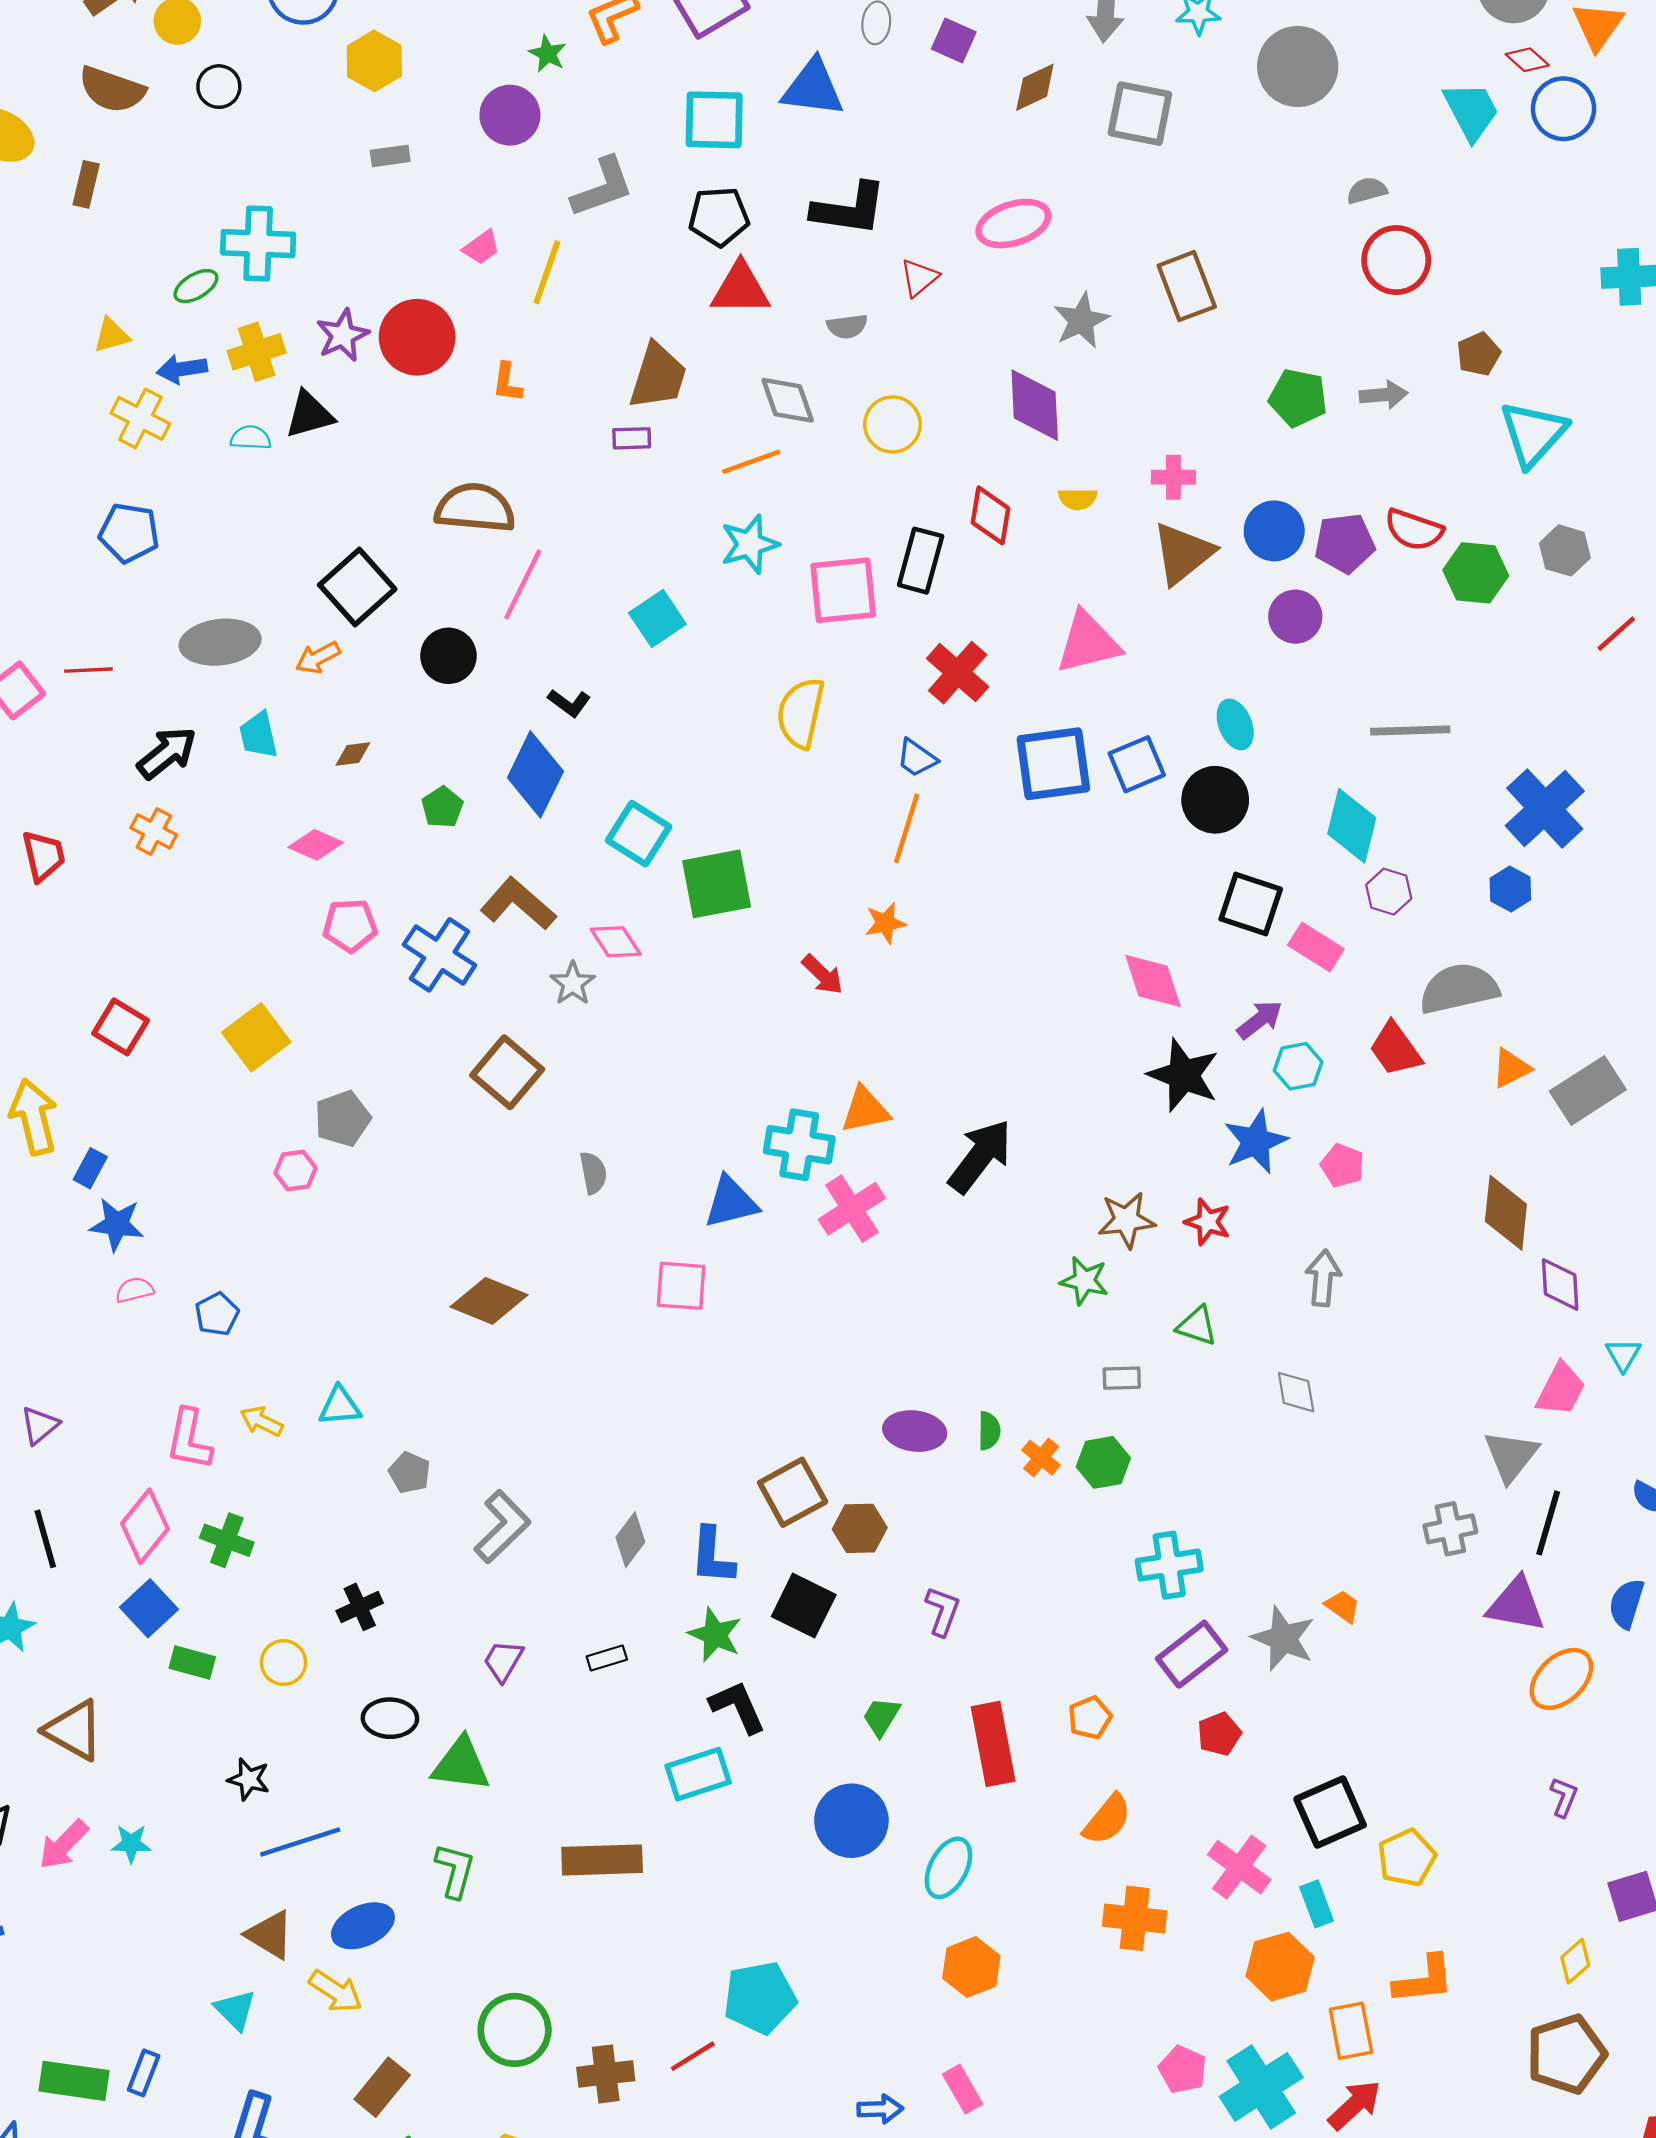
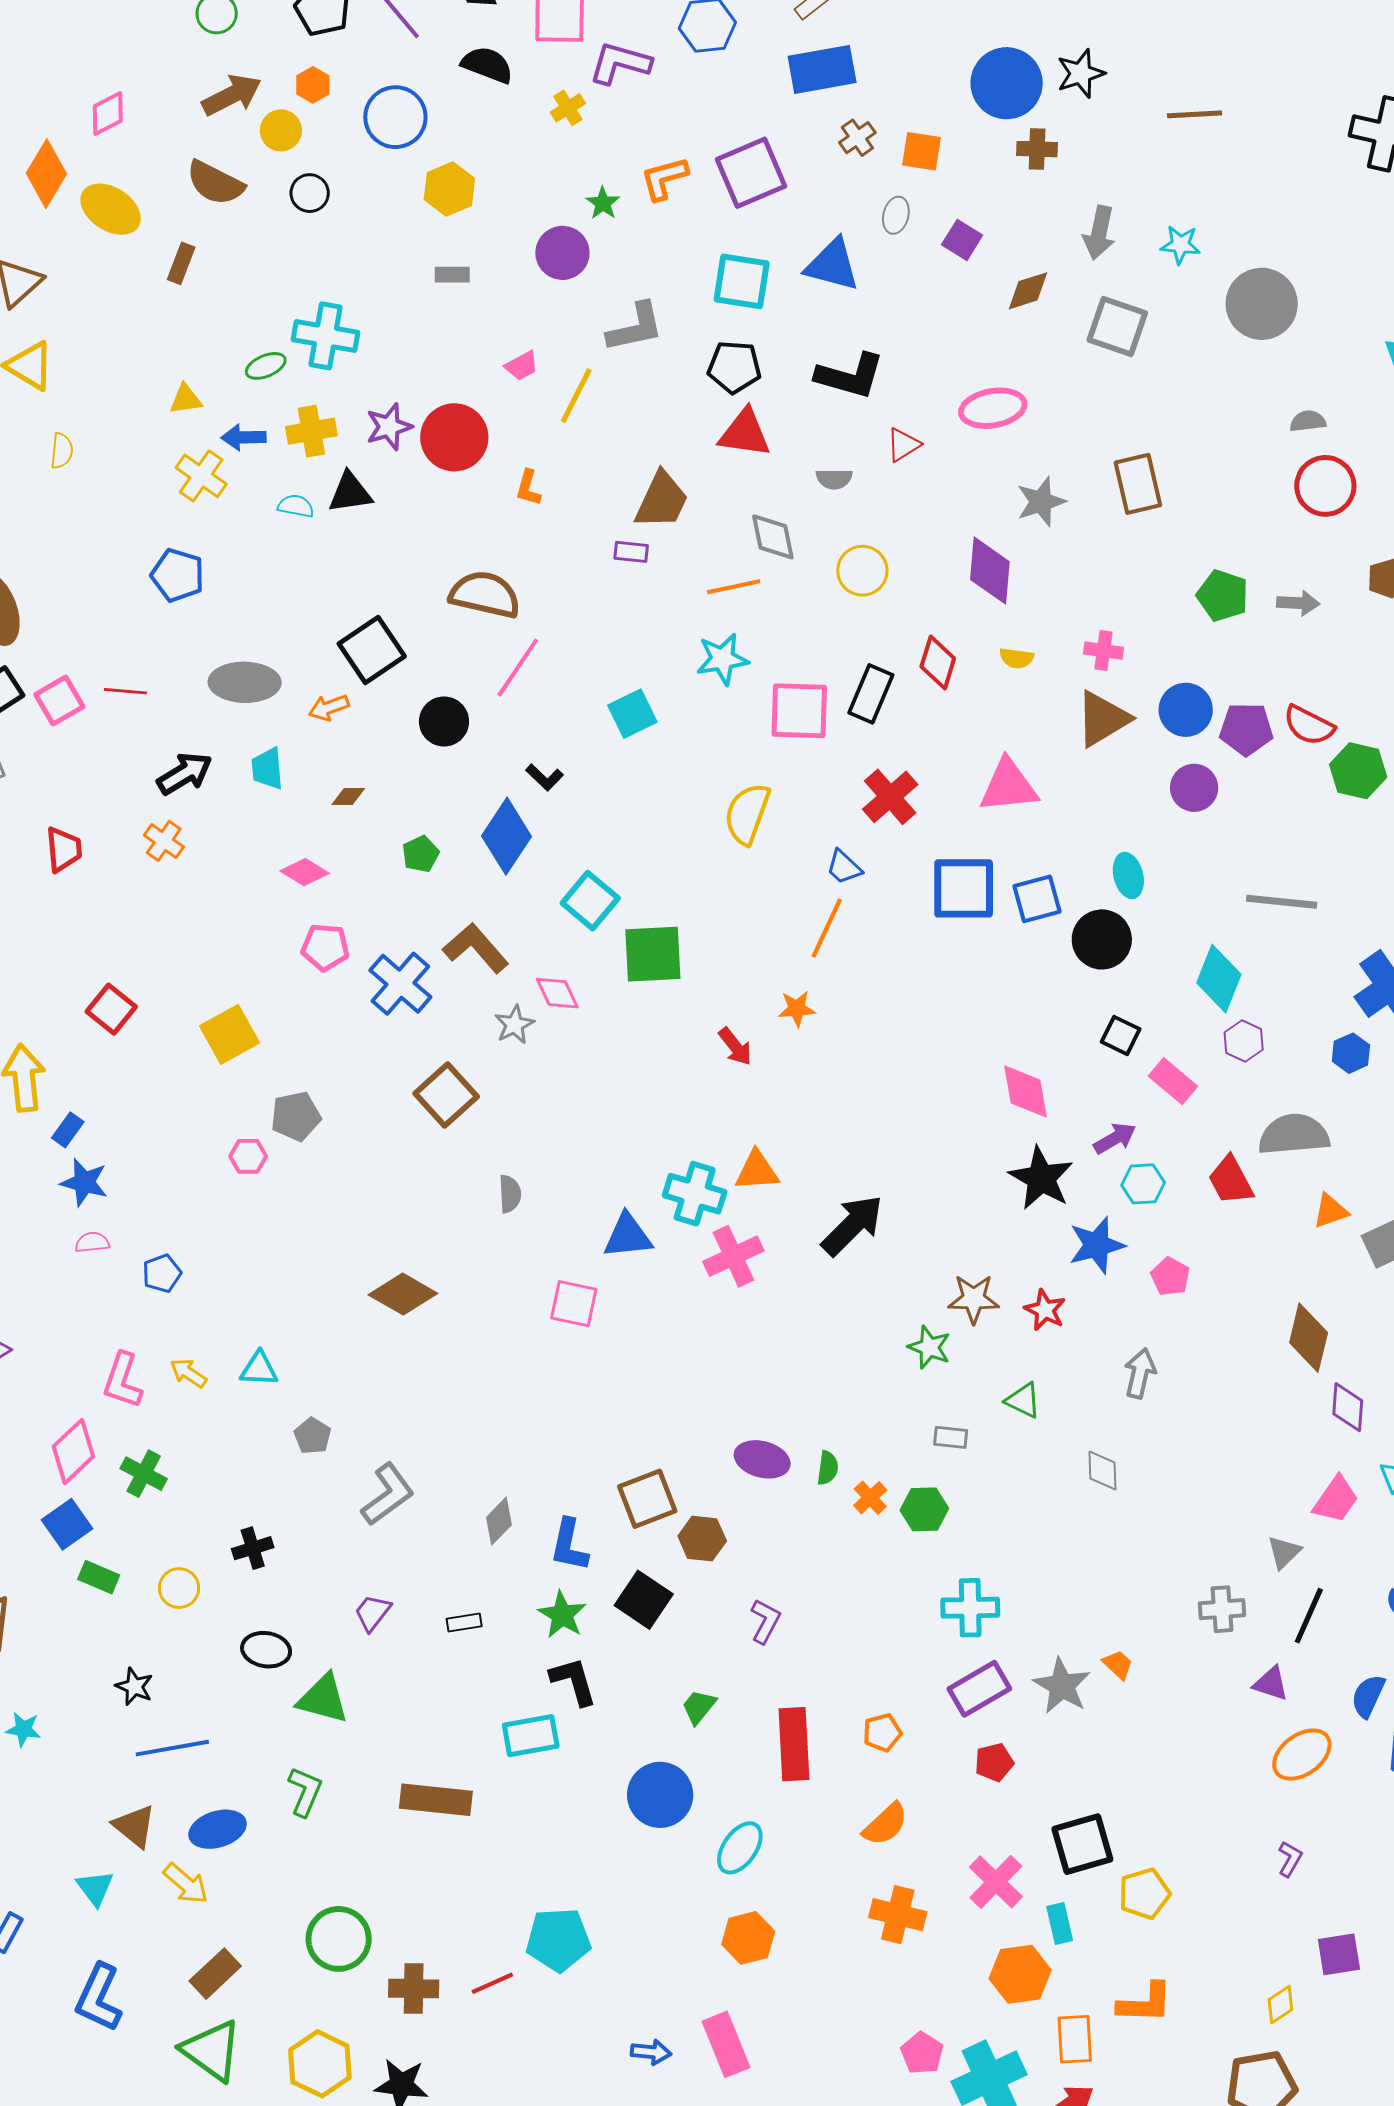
black square: (1251, 904) -> (1121, 1035), size x0.7
gray triangle: (1511, 1456) -> (1284, 1552), size x0.7
purple triangle: (1516, 1605) -> (1271, 1684), size x0.7
pink rectangle: (963, 2089) -> (726, 2044), size x1.5

